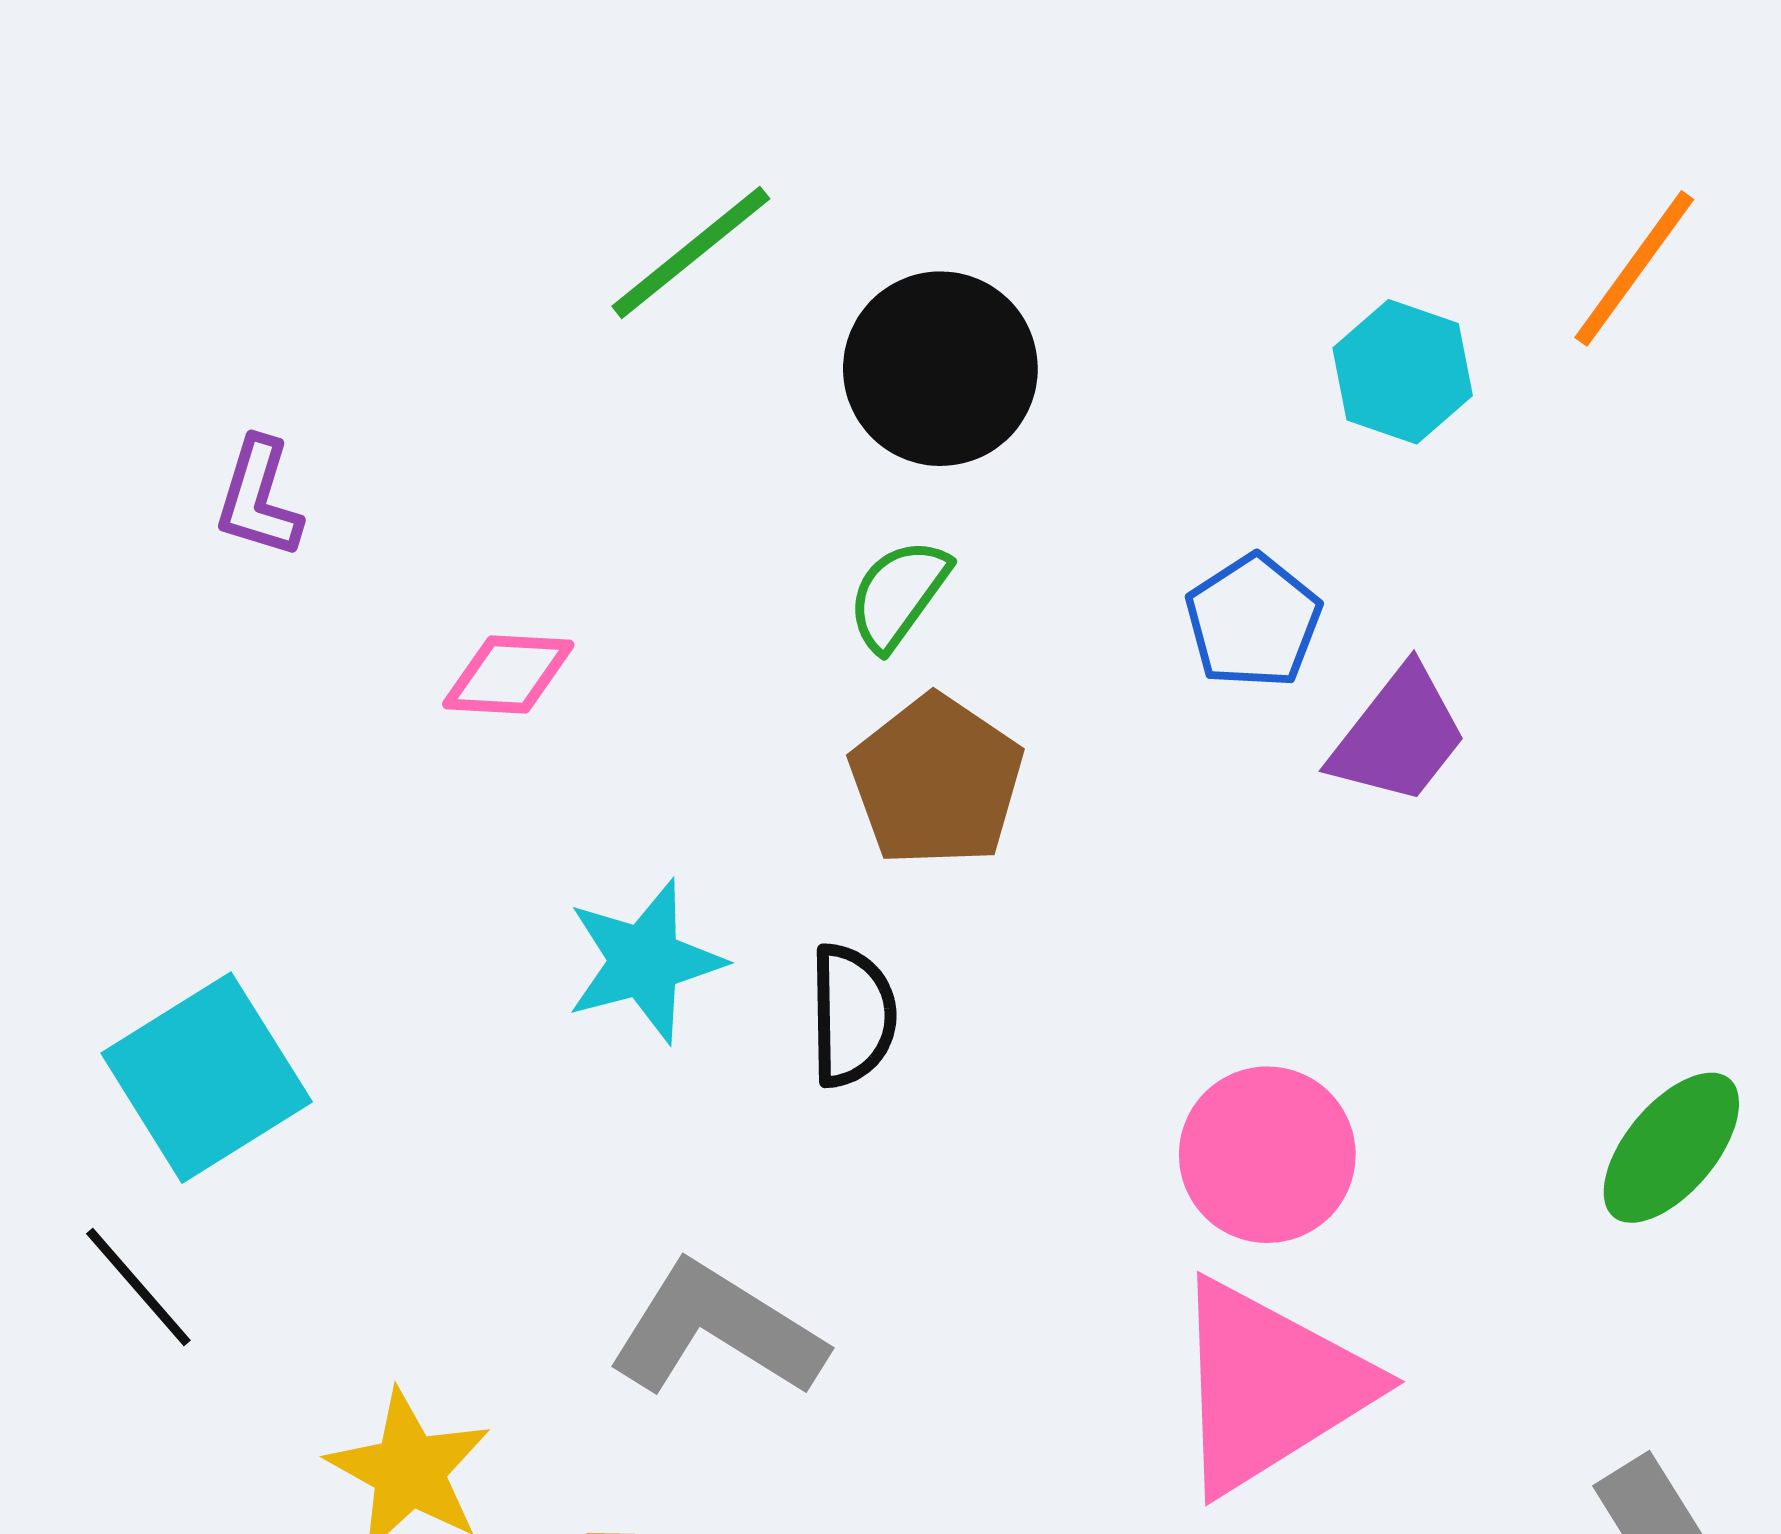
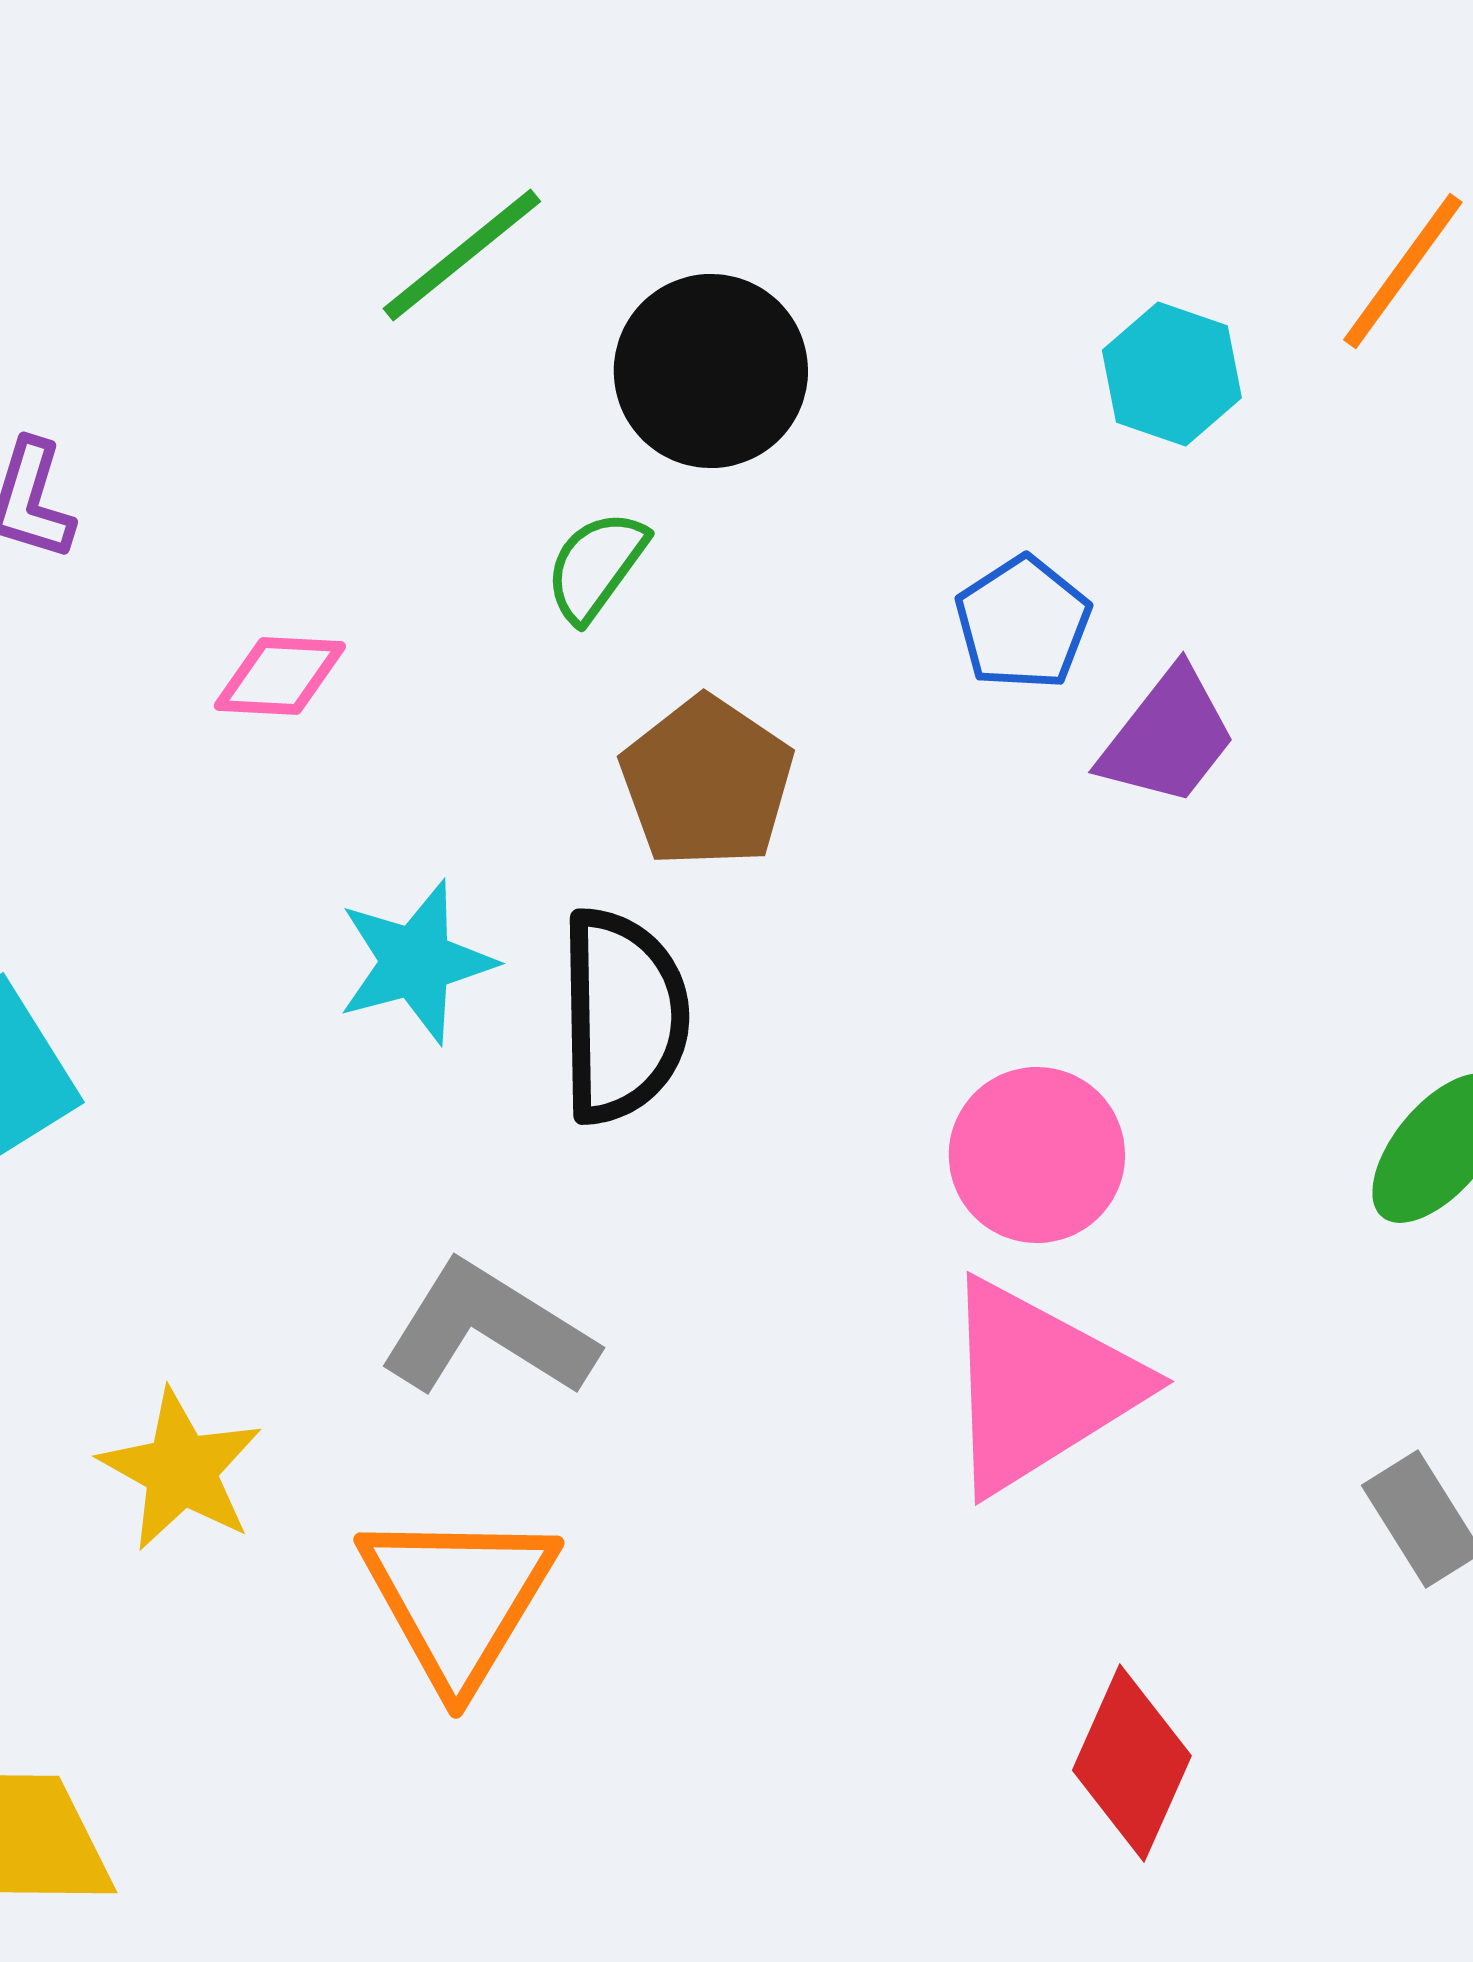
green semicircle: (898, 594) -> (596, 566), moved
black semicircle: (852, 1015) -> (623, 1016), size x1.5

